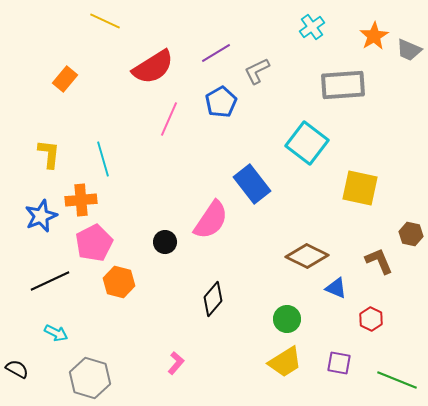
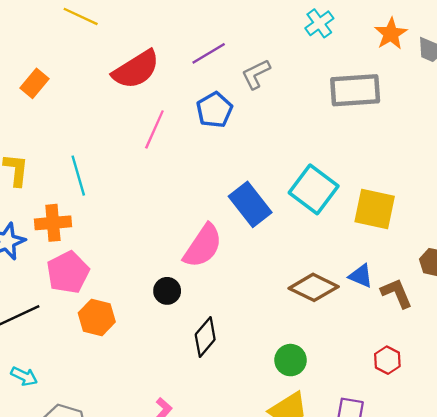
cyan square: (307, 143) -> (314, 189), moved
black circle: (165, 242) -> (167, 291), moved
blue triangle: (336, 288) -> (361, 276), moved

